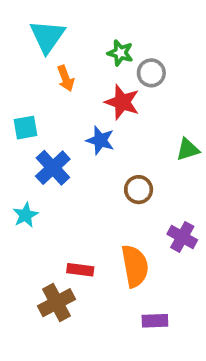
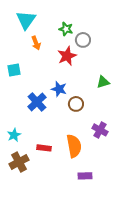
red star: (122, 102) -> (67, 56), turned 30
blue star: (100, 140) -> (59, 89), moved
blue cross: (53, 168) -> (37, 102), moved
cyan star: (26, 215) -> (14, 135), moved
brown cross: (57, 303) -> (19, 162), moved

